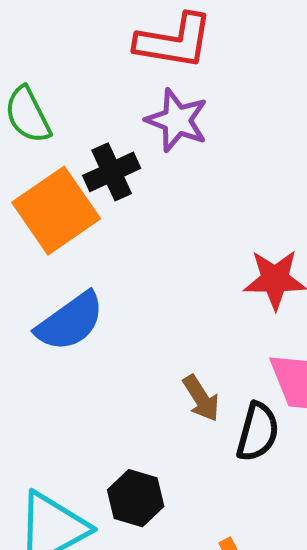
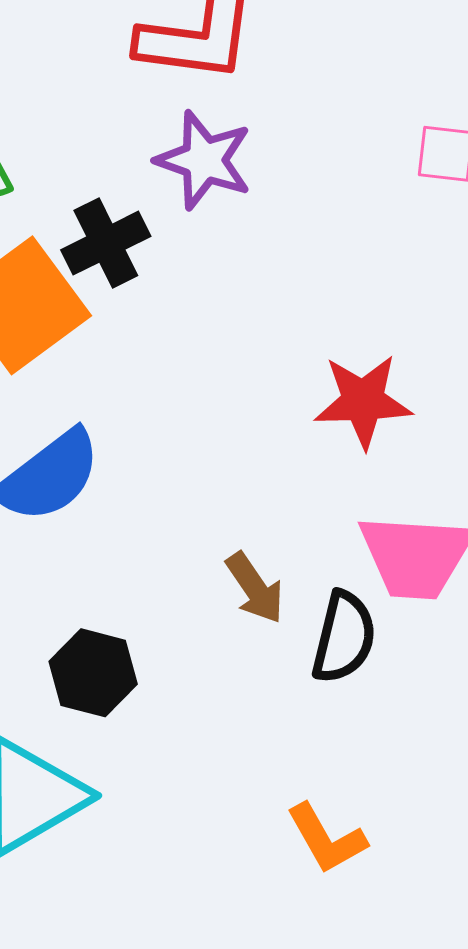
black hexagon: (136, 498) -> (93, 673), moved

